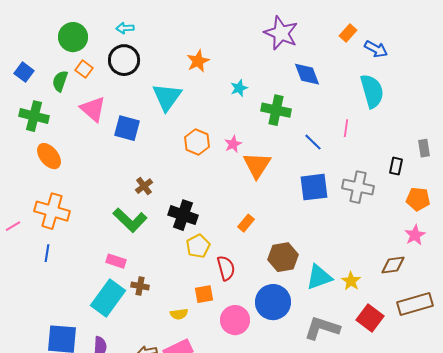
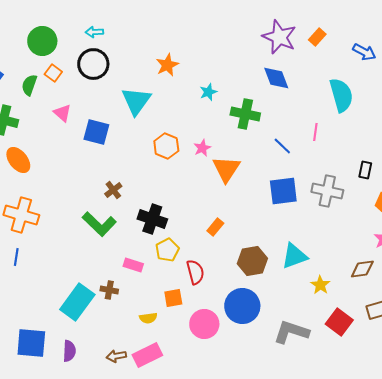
purple star: (281, 33) -> (279, 37), moved
blue arrow: (376, 49) -> (364, 52), moved
pink triangle: (93, 109) -> (62, 113), size x0.7
pink rectangle: (116, 261) -> (133, 265), moved
cyan triangle: (319, 277) -> (294, 256), moved

